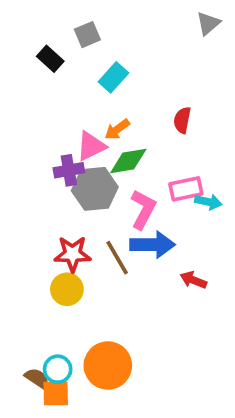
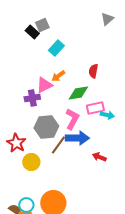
black rectangle: (50, 59) -> (32, 32), moved
green diamond: (128, 161) -> (78, 93), moved
gray hexagon: (95, 189) -> (46, 127), moved
red star: (73, 254) -> (16, 143), moved, turned 30
brown line: (117, 258) -> (58, 145), turned 66

